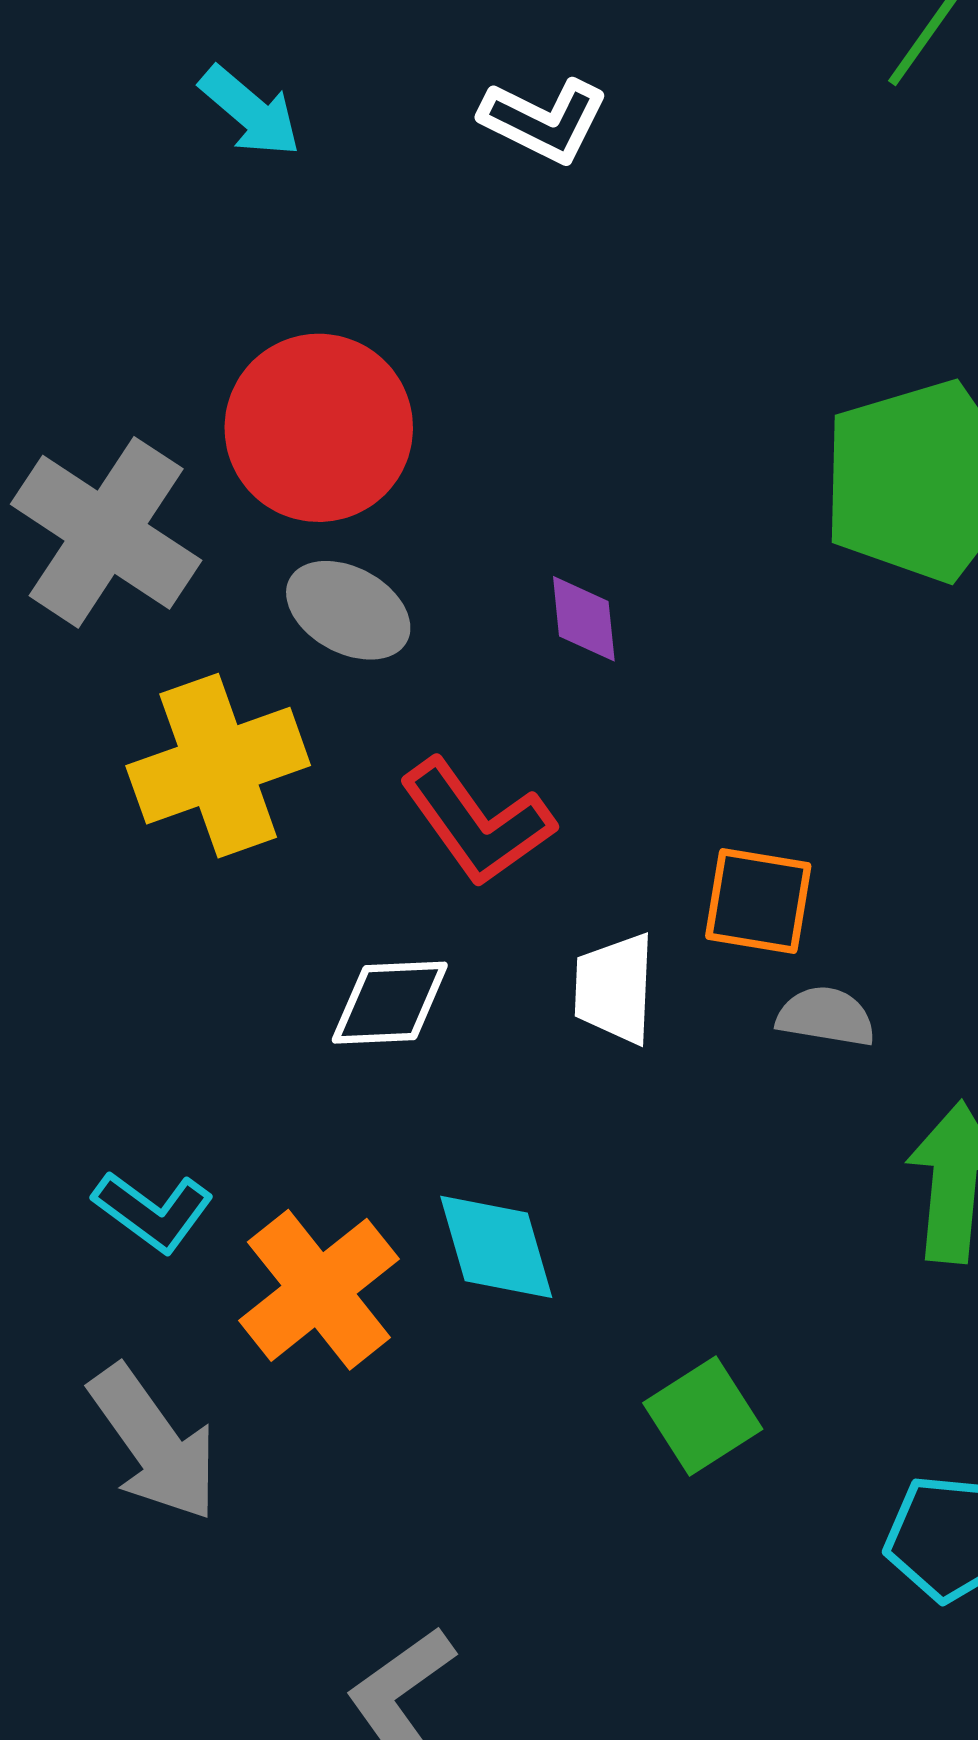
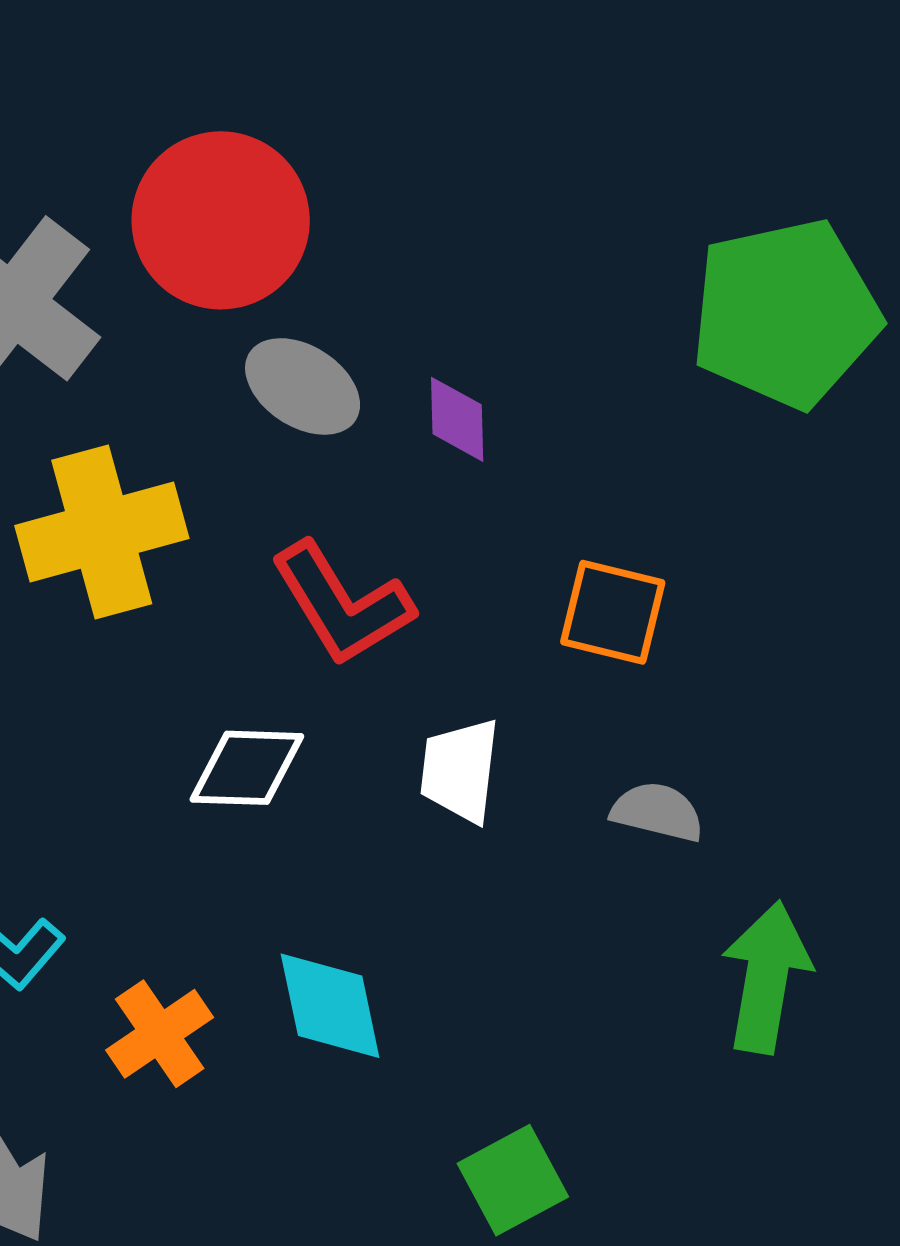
gray ellipse: (348, 610) -> (303, 386), moved
orange square: (758, 901) -> (613, 612), moved
orange cross: (319, 1290) -> (160, 1034), size x0.7

